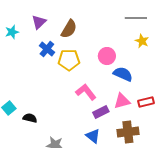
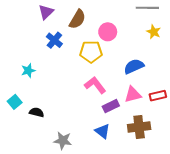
cyan star: (12, 32) -> (28, 71), moved
pink circle: (107, 56) -> (108, 32), moved
yellow pentagon: (69, 60) -> (91, 52), moved
blue semicircle: (123, 74) -> (134, 66), turned -48

